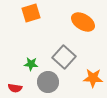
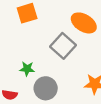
gray square: (64, 57) -> (63, 46), moved

